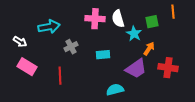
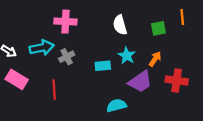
pink cross: (95, 19) -> (65, 22), moved
cyan arrow: (49, 27) -> (42, 48), moved
cyan star: (134, 34) -> (127, 56), moved

